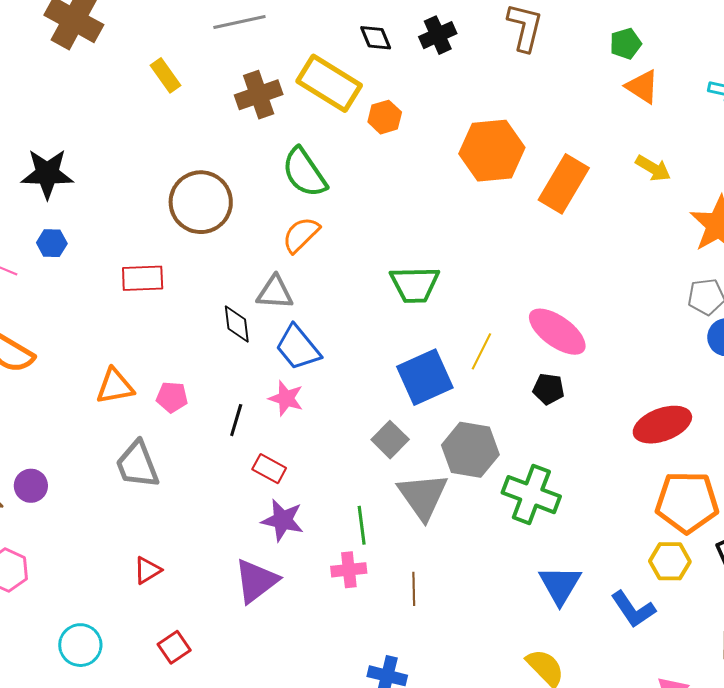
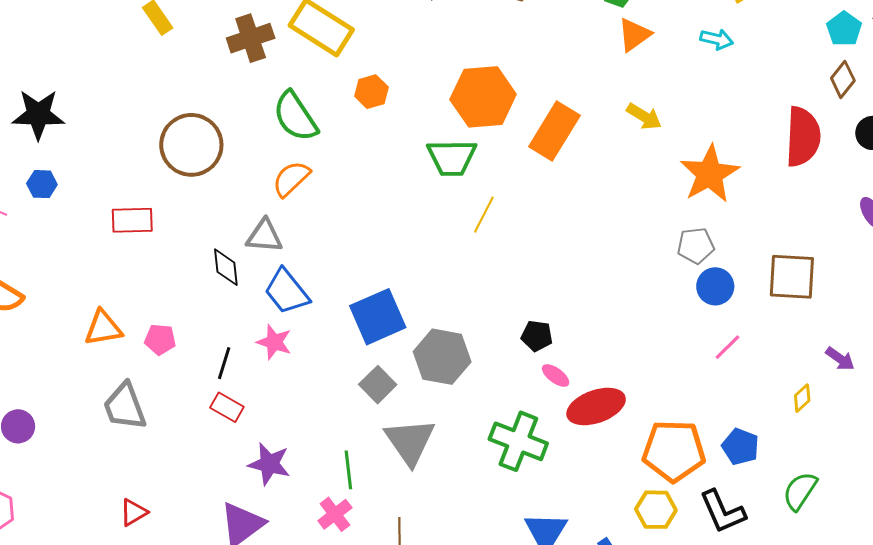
orange triangle: (642, 87) -> (634, 35), turned 51
orange hexagon: (385, 117) -> (371, 92), moved
green trapezoid: (415, 284) -> (452, 158), moved
pink ellipse: (557, 332) -> (556, 375), moved, size x0.5
yellow line: (481, 351) -> (484, 215), moved
blue square: (425, 377) -> (378, 317), moved
red ellipse: (662, 425) -> (596, 407), moved
gray hexagon: (470, 450) -> (442, 357), moved
red rectangle: (269, 469) -> (227, 407), moved
pink cross: (349, 570) -> (335, 514), turned -32

